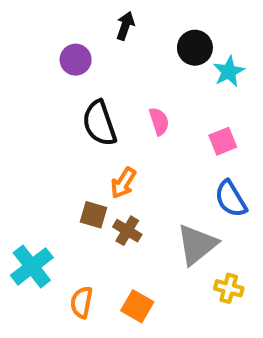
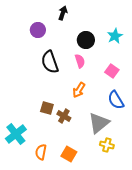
black circle: (195, 48) -> (86, 40), moved
pink square: (223, 141) -> (112, 71), turned -32
orange arrow: (123, 183) -> (79, 90), moved
yellow cross: (229, 288) -> (107, 145), moved

